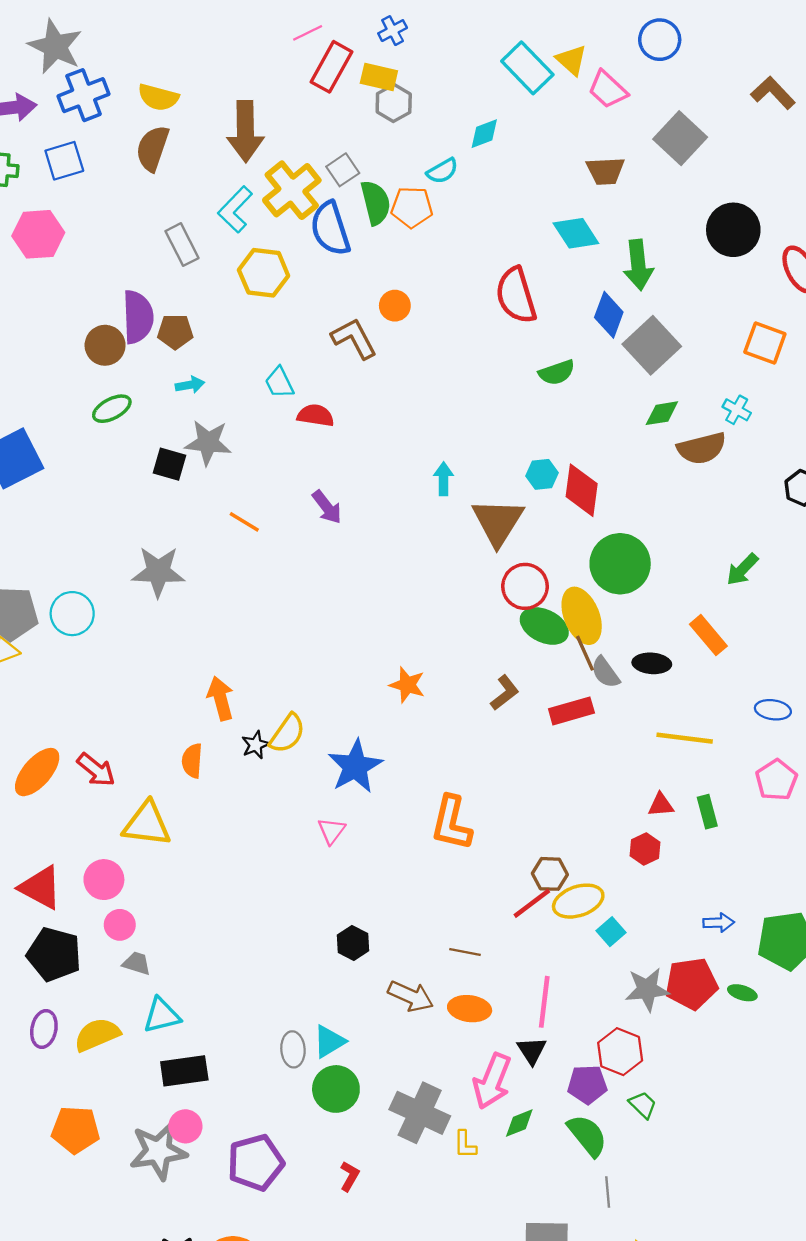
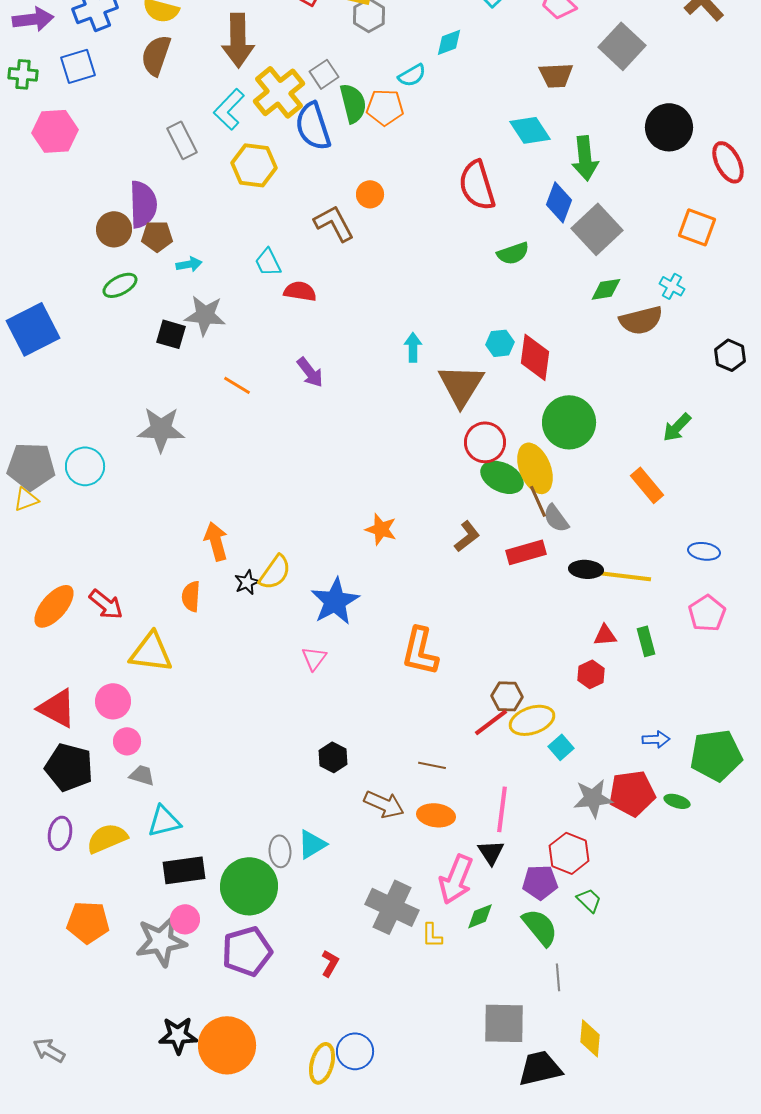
brown pentagon: (175, 332) -> (157, 236), moved
black ellipse: (652, 663) -> (586, 569), moved
green circle: (336, 1089) -> (249, 886), moved, size x1.4

